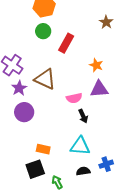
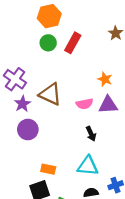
red rectangle: (66, 43) -> (73, 43), moved
pink semicircle: (74, 98) -> (85, 104), moved

